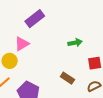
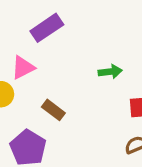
brown rectangle: (67, 78) -> (53, 110), moved

